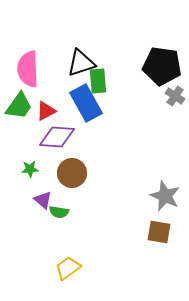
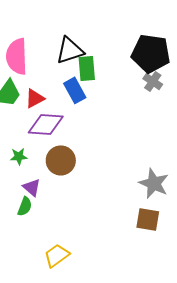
gray cross: (175, 96) -> (153, 81), moved
blue rectangle: (86, 103) -> (75, 90), size x0.7
green semicircle: (59, 212) -> (25, 206), moved, turned -78

